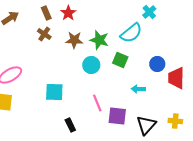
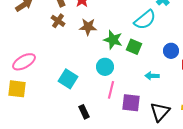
green star: (99, 40) -> (113, 40), moved
cyan circle: (91, 65) -> (105, 67), moved
cyan square: (54, 92) -> (68, 79), turned 30
pink line: (97, 103) -> (111, 90), turned 36

